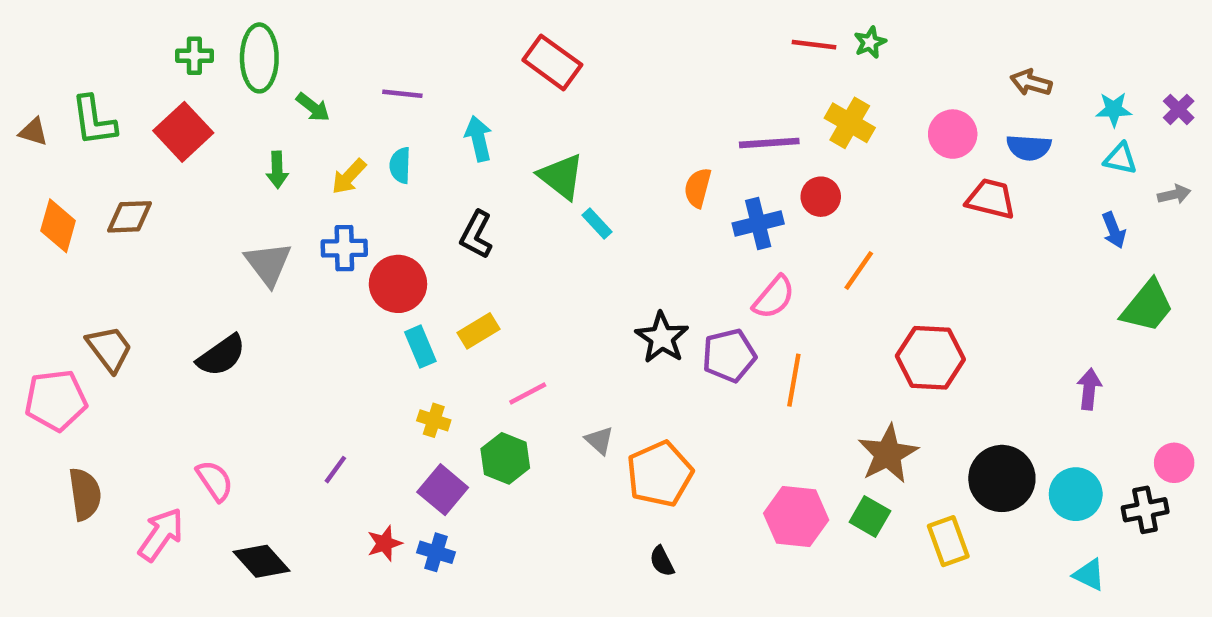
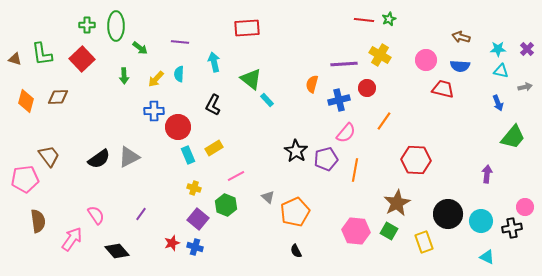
red rectangle: (552, 62) -> (247, 28), turned -40
gray triangle: (268, 264) -> (129, 157), moved, turned 40
purple line: (335, 470) -> (141, 214), moved

